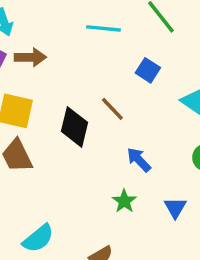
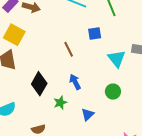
blue square: (148, 70) -> (95, 34), turned 32
black diamond: (74, 127) -> (39, 84), moved

